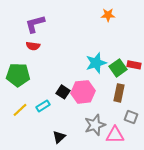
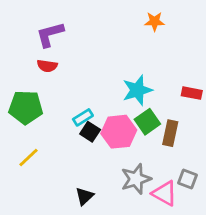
green square: (118, 68) -> (147, 122), moved
cyan rectangle: (43, 106) -> (83, 117), moved
gray square: (131, 117) -> (187, 179), moved
pink triangle: (115, 135) -> (165, 193), turned 30

